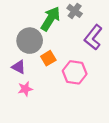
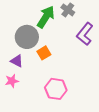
pink hexagon: (75, 72) -> (56, 89), moved
pink star: (25, 89) -> (12, 81), moved

